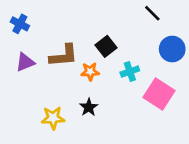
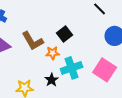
brown L-shape: (64, 56) -> (33, 41), turned 65
cyan cross: (130, 72) -> (72, 68), moved, size x1.5

